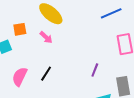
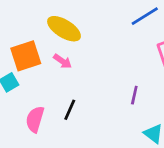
orange square: (20, 29) -> (26, 56), size x1.6

